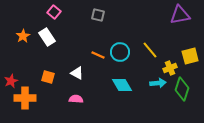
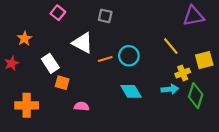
white rectangle: (47, 37) -> (50, 63), moved
yellow line: (150, 50) -> (171, 46), moved
orange line: (98, 55) -> (105, 59), turned -40
white triangle: (77, 73) -> (83, 43), moved, size x1.5
orange square: (48, 77) -> (62, 83), moved
red star: (11, 81) -> (12, 63), moved

